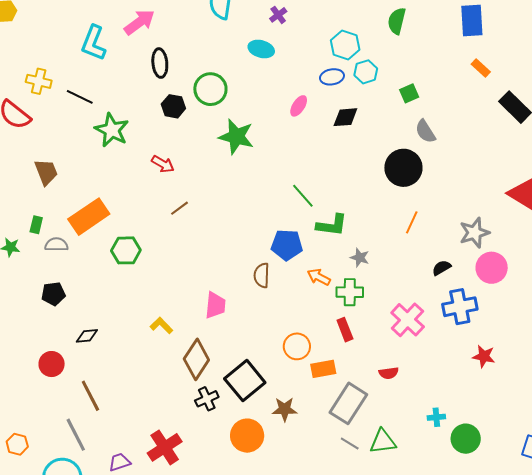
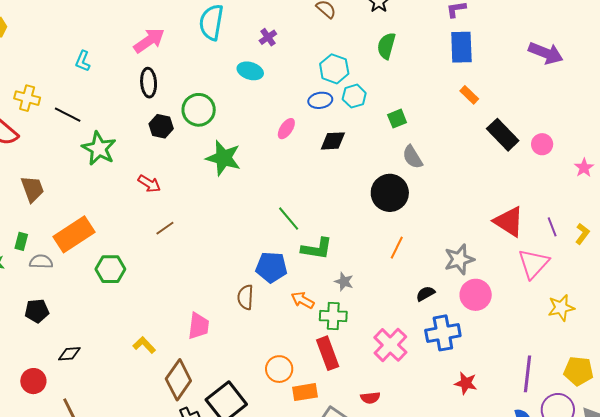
pink arrow: (139, 22) -> (149, 41), moved
cyan L-shape: (94, 43) -> (83, 61), size x0.6
red rectangle: (345, 330) -> (328, 353), size x1.4

